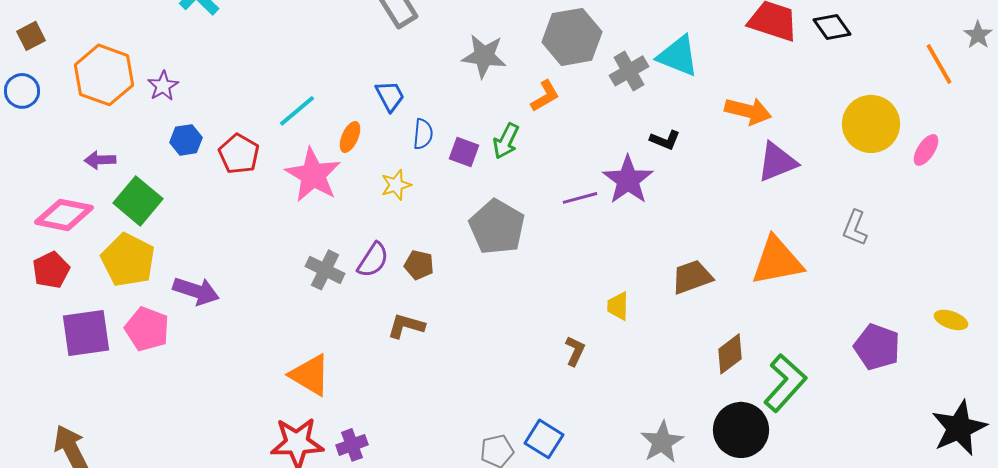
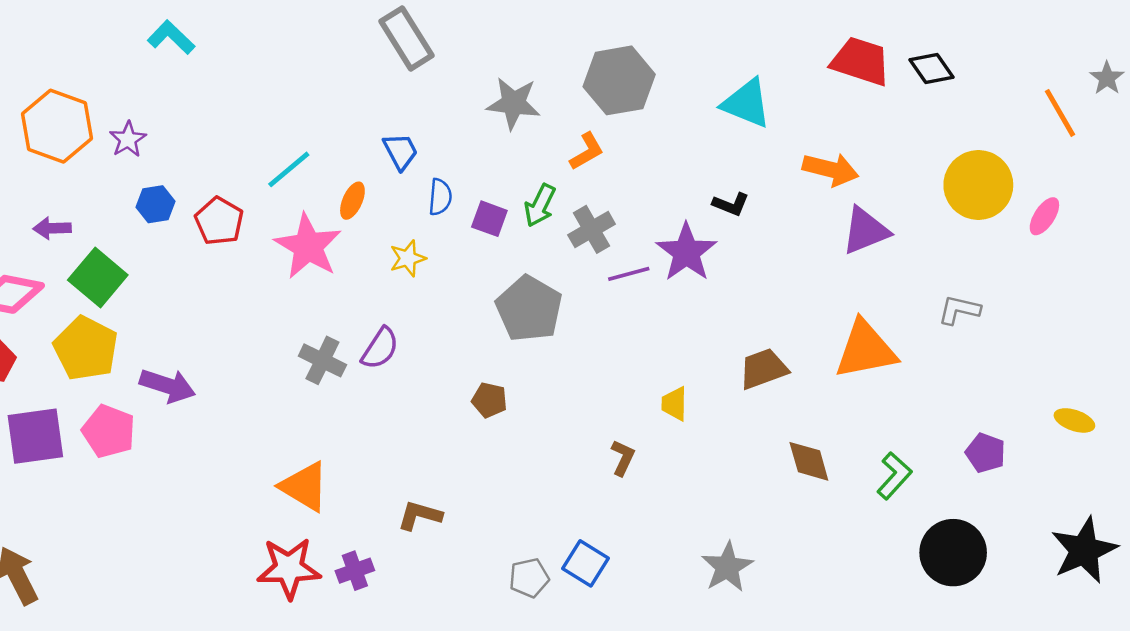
gray cross: (629, 71) -> (592, 229), moved
gray L-shape: (855, 228) -> (959, 310), turned 81
brown pentagon: (419, 265) -> (489, 400), moved
brown L-shape: (406, 326) -> (420, 515), moved
purple pentagon: (877, 347) -> (986, 453), size x0.7
brown diamond: (730, 354) -> (809, 461), turned -69
green L-shape: (785, 383) -> (894, 476), moved, size x0.7
black circle: (741, 430) -> (953, 553), moved

